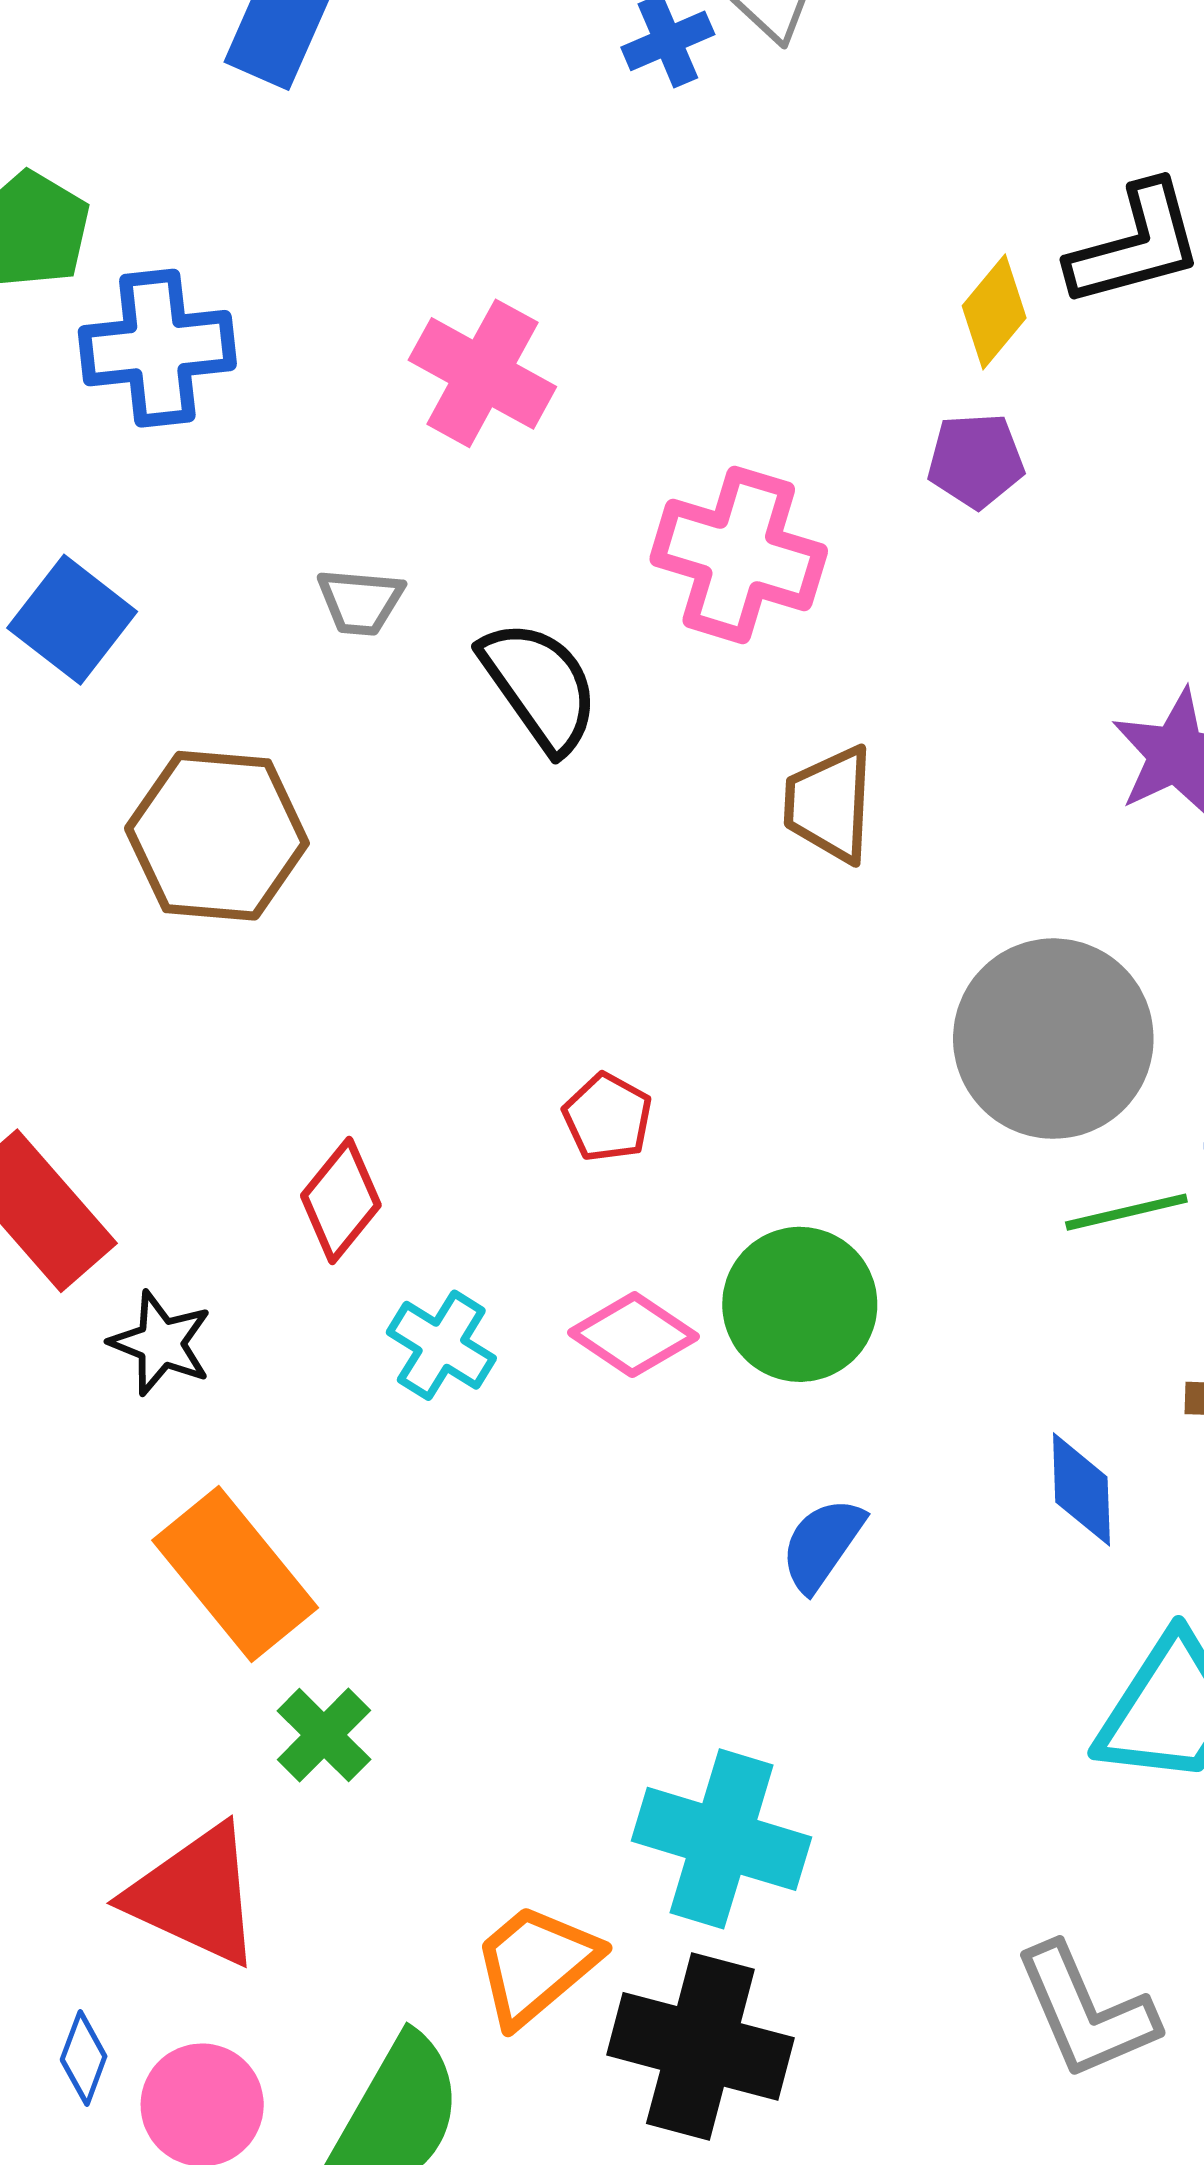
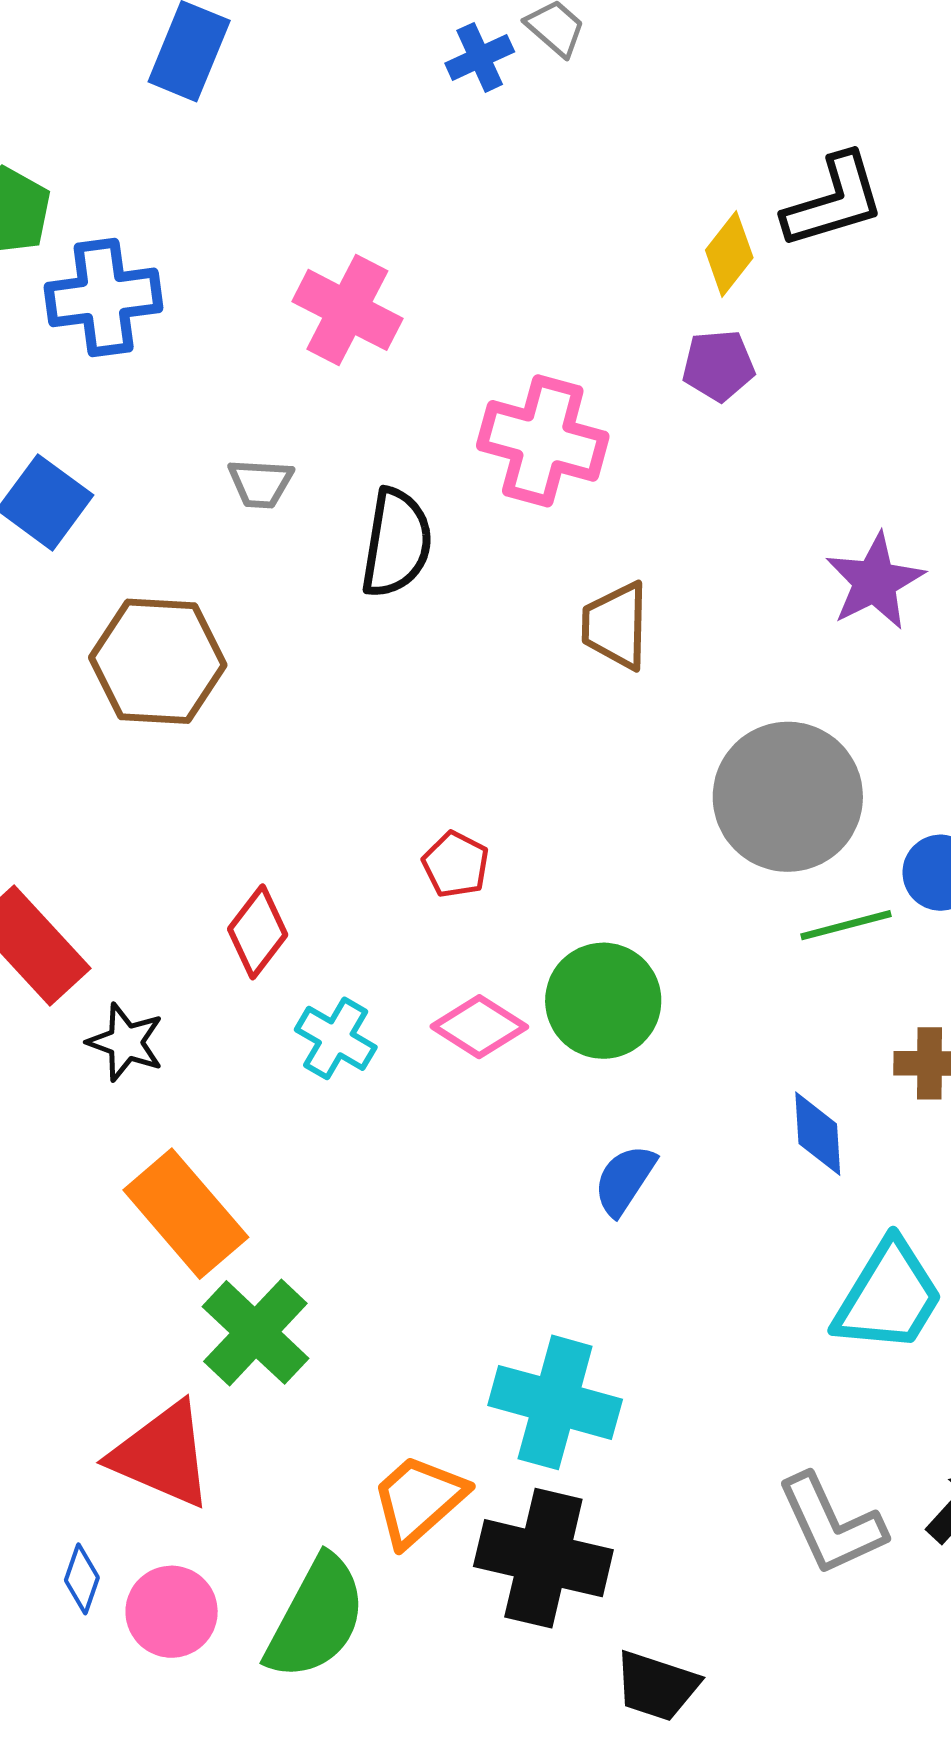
black semicircle: (540, 686) -> (396, 543), turned 46
green cross: (324, 1735) -> (255, 1332), size x1.5

